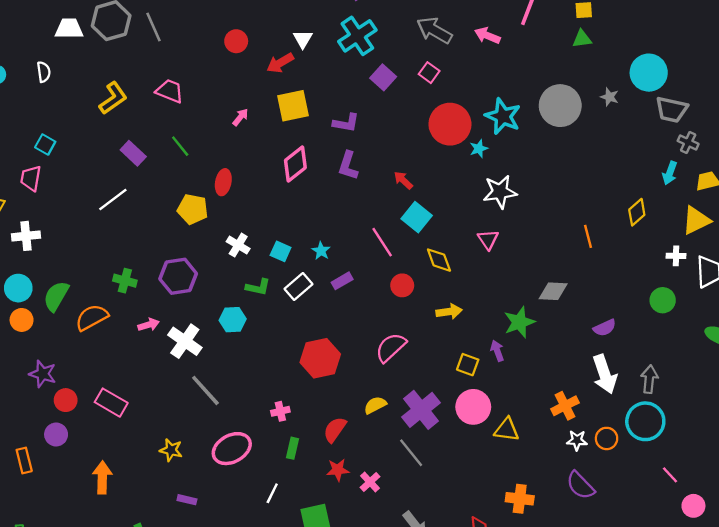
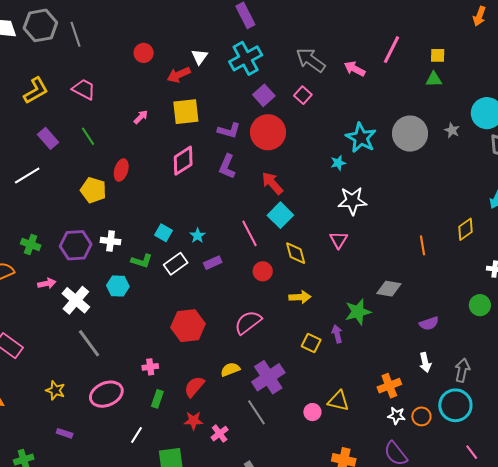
red circle: (450, 124) -> (268, 132), moved
red arrow: (403, 180) -> (272, 183), size x1.4
white cross: (238, 245) -> (111, 241), moved, turned -30
white arrow: (605, 374) -> (425, 362), size x0.6
pink circle: (473, 407) -> (312, 412), moved, size x0.6

